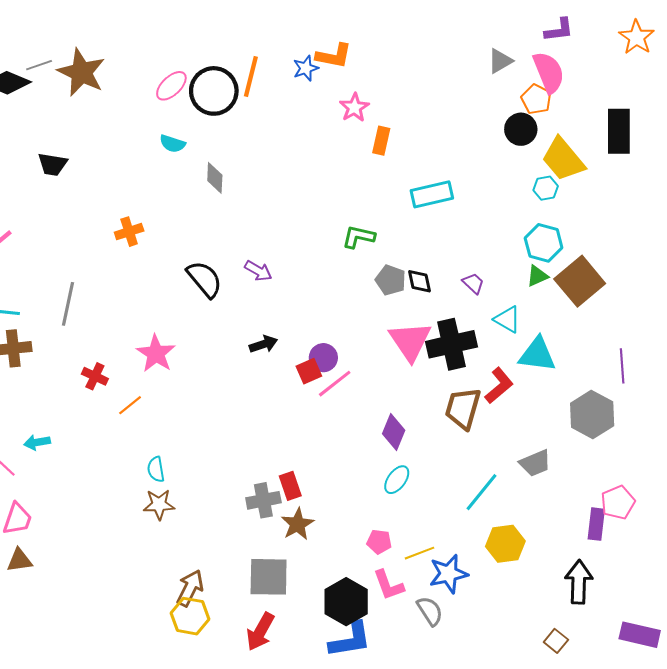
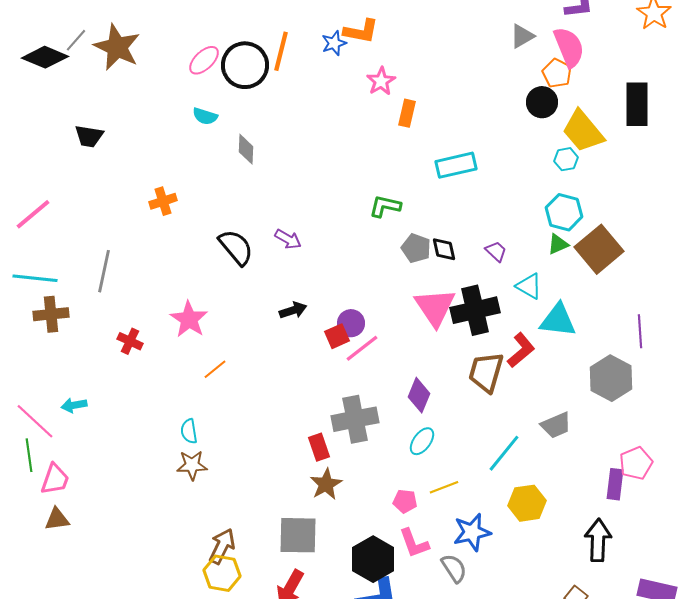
gray line: (39, 65) -> (76, 40), turned -30
orange line: (130, 405) -> (215, 369), moved
gray cross: (263, 500) -> (355, 419), moved, size x1.4
yellow line: (419, 553) -> (444, 487), moved

